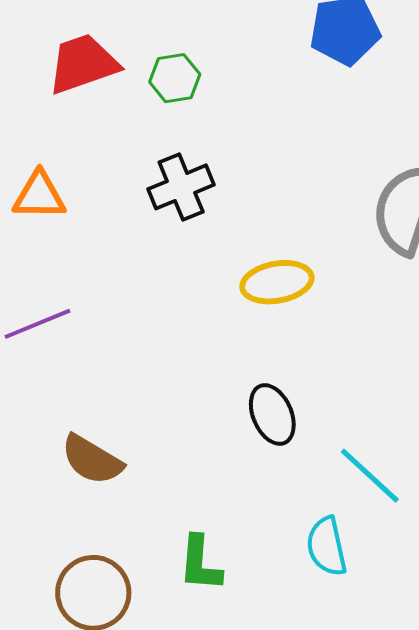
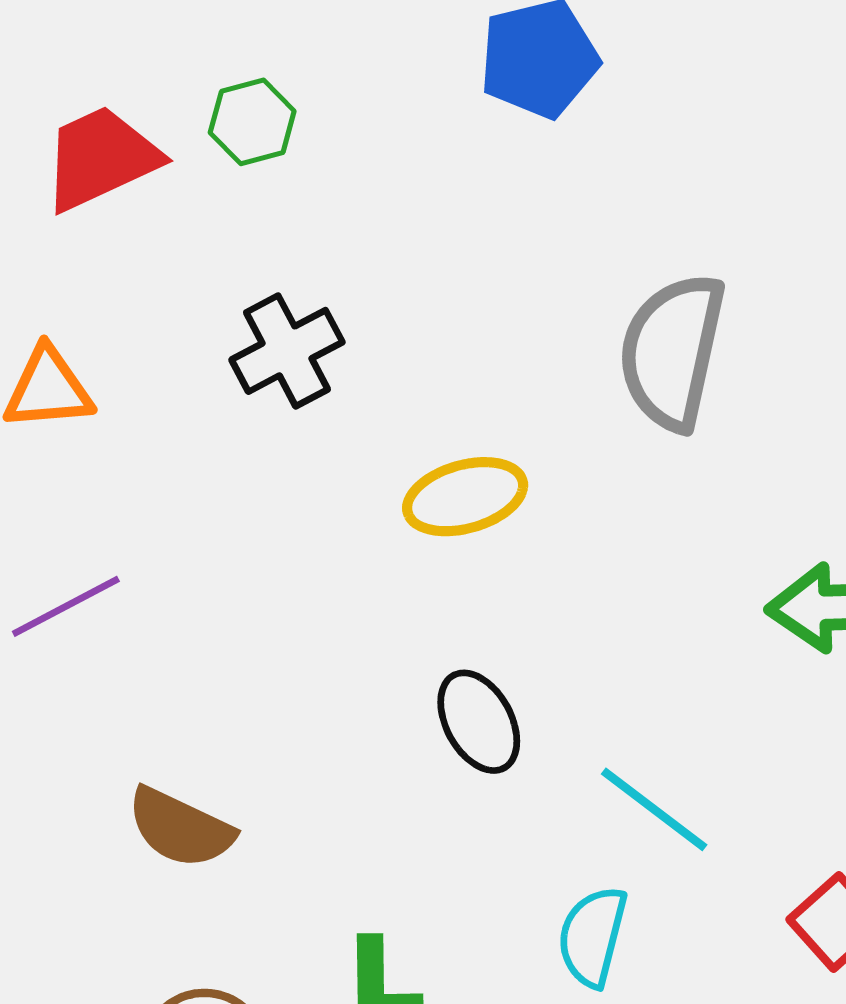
green hexagon: (175, 78) -> (252, 122), moved
cyan semicircle: (327, 546) -> (592, 936), turned 32

